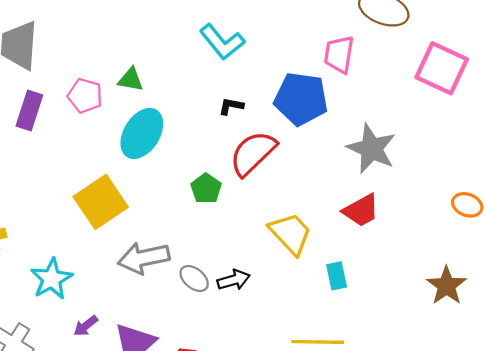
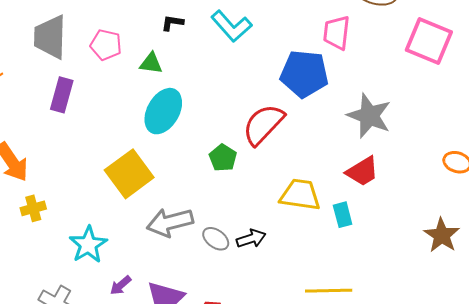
pink pentagon: (85, 96) -> (106, 45), moved
black L-shape: (231, 106) -> (172, 23), moved
yellow trapezoid: (291, 234) -> (300, 195), turned -36
cyan rectangle: (337, 276) -> (343, 215), moved

